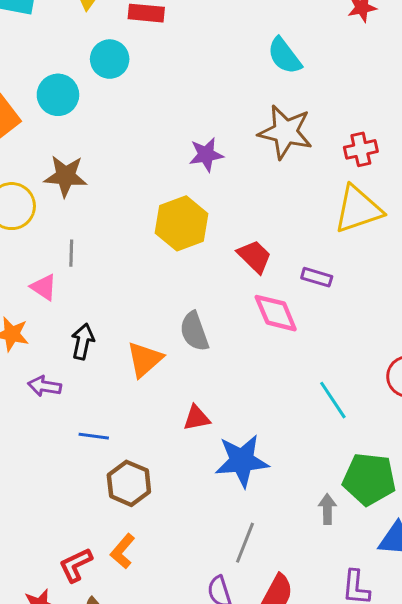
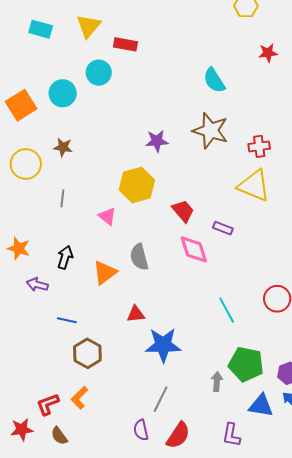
brown star: (66, 176) -> (63, 147), size x0.7
yellow triangle: (358, 209) -> (254, 186), turned 36
pink triangle: (44, 287) -> (107, 216), moved

